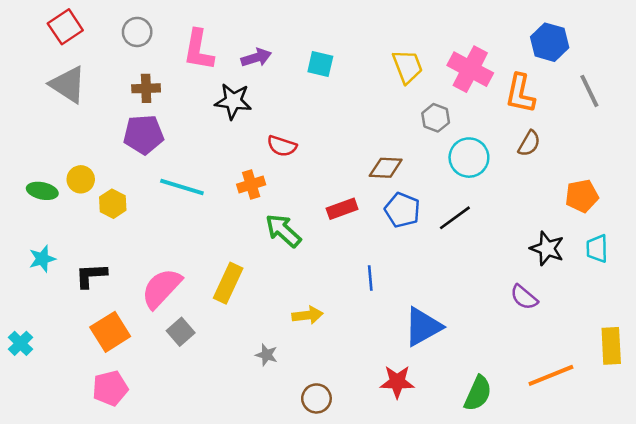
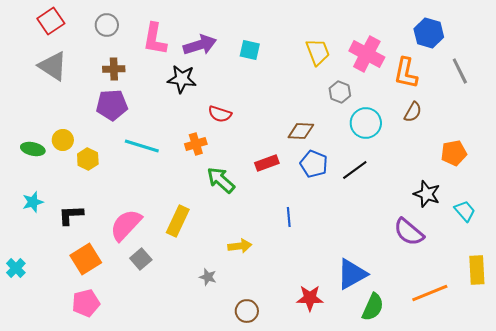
purple arrow: (256, 58) -> (200, 45), size x1.4
cyan trapezoid: (597, 249) -> (465, 211), moved, turned 140
purple semicircle: (524, 297) -> (409, 232), size x1.4
blue triangle: (423, 327) -> (352, 274), moved

